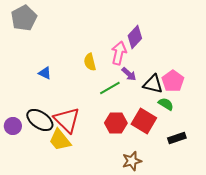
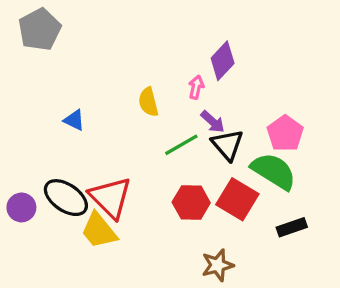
pink arrow: (119, 53) -> (196, 87), size x0.6
black triangle: (153, 84) -> (227, 145), moved, turned 35
green semicircle: (166, 104) -> (274, 171), size x1.8

